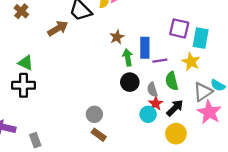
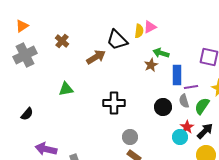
green arrow: (128, 57) -> (161, 53), moved, turned -63
green triangle: (26, 63) -> (66, 89), turned -35
green semicircle: (172, 81) -> (202, 106), turned 48
black cross: (23, 85) -> (114, 103), moved
gray semicircle: (152, 90) -> (184, 101), moved

